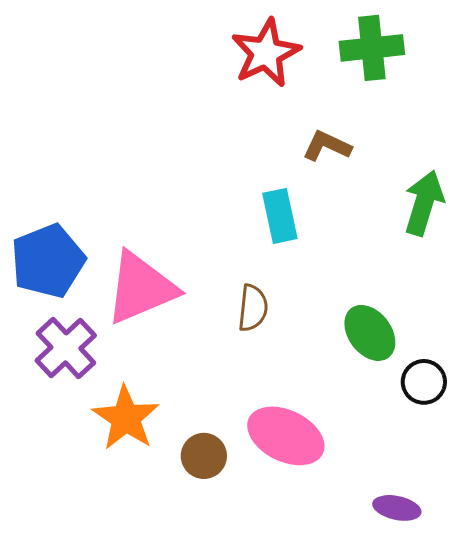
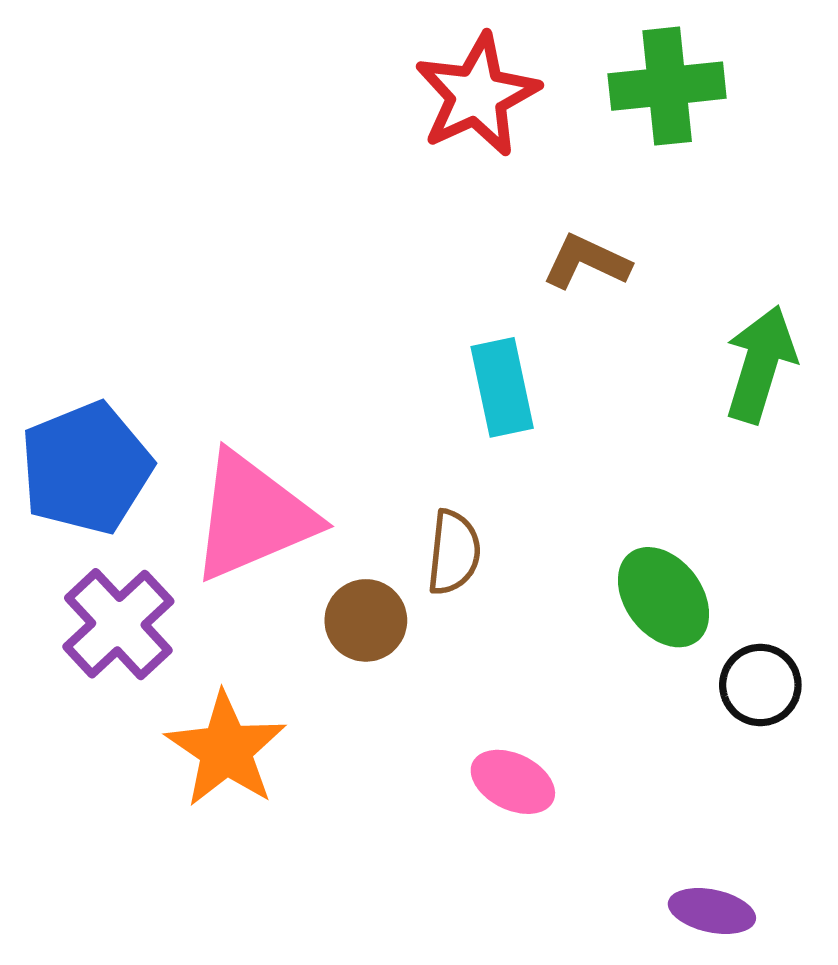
pink ellipse: (286, 436) -> (513, 782), size x0.6
brown circle: (204, 456) -> (366, 620), moved

